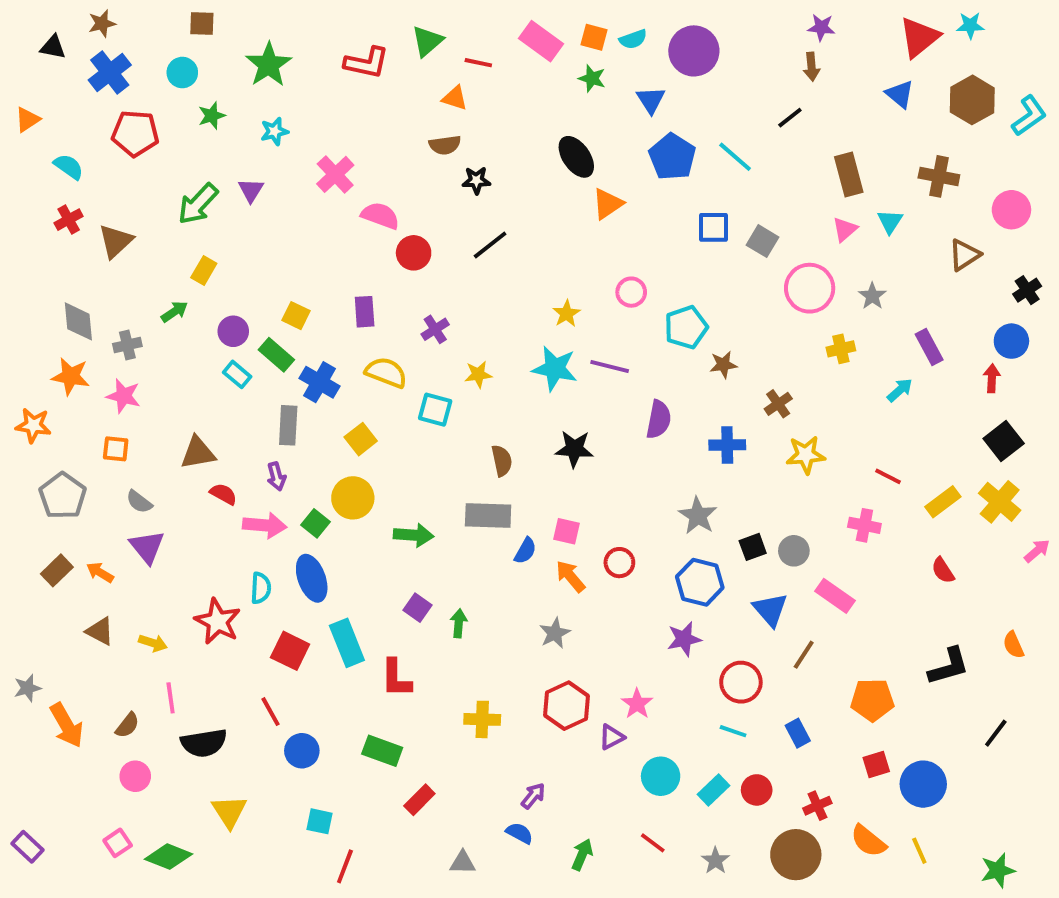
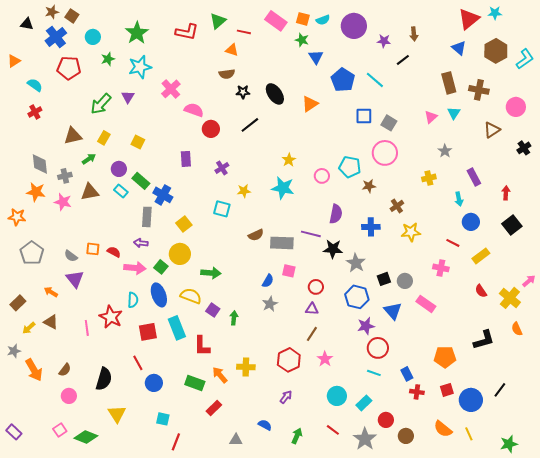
brown square: (202, 24) -> (72, 16), moved, turned 32
purple star: (821, 27) -> (384, 41), moved
blue triangle: (651, 100) -> (316, 57), moved
cyan star: (274, 131) -> (140, 67), size x1.6
black ellipse: (576, 157) -> (275, 94), moved
brown rectangle: (849, 174) -> (449, 83), moved
brown triangle: (116, 241) -> (73, 136), moved, turned 30
pink circle: (810, 288) -> (385, 153), moved
pink circle: (631, 292) -> (322, 176), moved
yellow square: (296, 316) -> (138, 142), moved
cyan pentagon: (686, 327) -> (350, 167), turned 30
blue circle: (1011, 341) -> (471, 222), moved
purple line: (610, 367) -> (311, 234), moved
yellow semicircle: (386, 372) -> (191, 296), moved
cyan arrow: (900, 390) -> (459, 199), turned 120
orange square: (116, 449) -> (93, 249), moved
black star: (574, 449) -> (333, 249), moved
brown triangle: (198, 453) -> (90, 192), moved
brown semicircle: (502, 461) -> (256, 235), turned 77
purple arrow: (276, 476) -> (141, 243), turned 112
yellow cross: (1000, 502) -> (510, 298), moved
gray rectangle: (488, 516) -> (282, 243), moved
brown rectangle: (57, 570) -> (18, 303), moved
orange arrow: (570, 576) -> (220, 375), moved
gray star: (555, 633) -> (270, 304), moved
purple star: (684, 639) -> (366, 326), moved
yellow arrow: (153, 643) -> (29, 328), moved, turned 120
red square: (290, 651) -> (148, 332), turned -36
brown line: (804, 655) -> (312, 334), moved
pink line: (171, 698) -> (87, 328), moved
black line: (996, 733) -> (500, 390), moved
purple triangle: (612, 737) -> (312, 309), moved, turned 32
black semicircle: (204, 743) -> (104, 379), turned -65
red circle: (757, 790) -> (386, 420), moved
purple arrow: (533, 796) -> (286, 397), moved
red cross: (817, 806) -> (417, 392), moved, turned 32
brown circle: (796, 855) -> (406, 436), size x0.6
gray star: (715, 861) -> (365, 439), size x1.6

